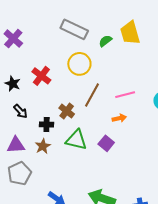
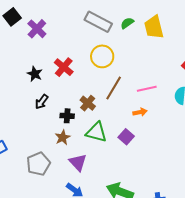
green semicircle: (105, 41) -> (127, 23), moved
black arrow: (20, 111) -> (42, 102), turned 77
purple triangle: (16, 145) -> (78, 162), moved, turned 48

